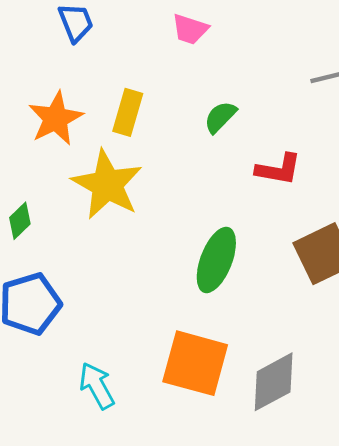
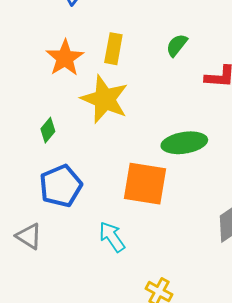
green ellipse: (216, 260) -> (184, 143), turned 66
orange square: (195, 363) -> (145, 184), moved

